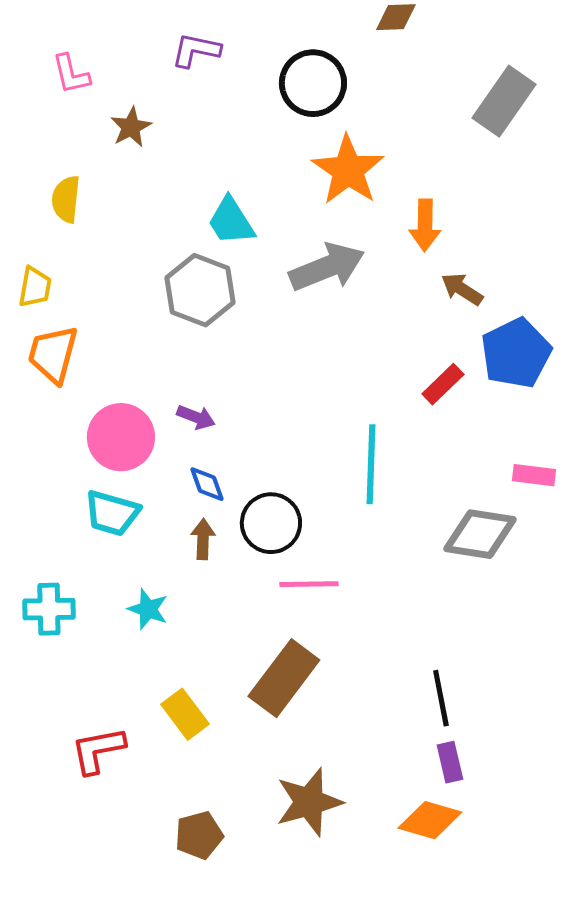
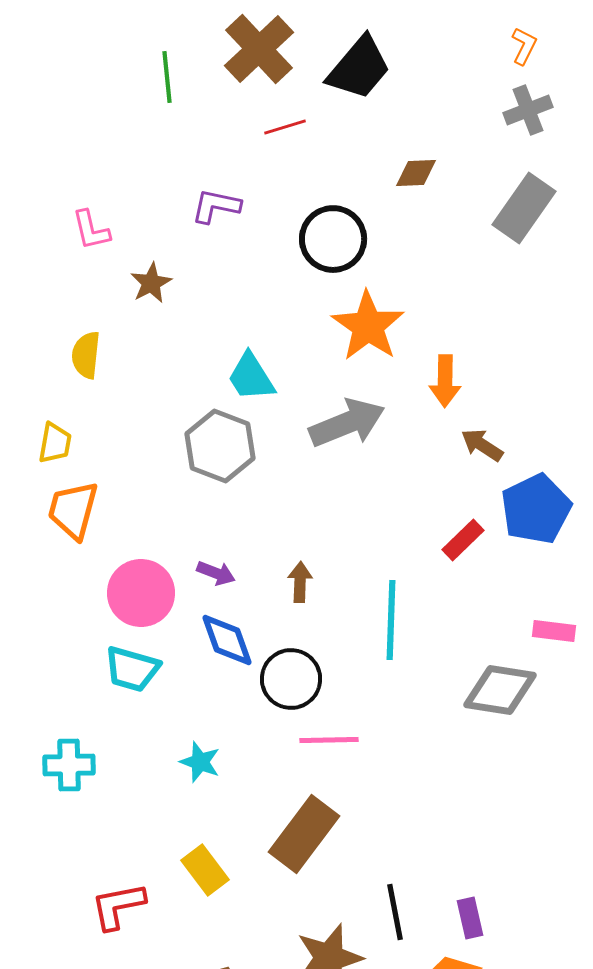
gray rectangle: (504, 101) -> (524, 208), moved
blue diamond: (207, 484) -> (227, 640), size x1.5
brown arrow: (203, 539) -> (300, 582), moved
cyan star: (148, 609) -> (200, 762), moved
black line: (441, 698) -> (395, 912), moved

